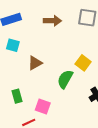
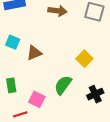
cyan square: (13, 45) -> (13, 42), moved
green semicircle: (65, 79) -> (63, 85), moved

